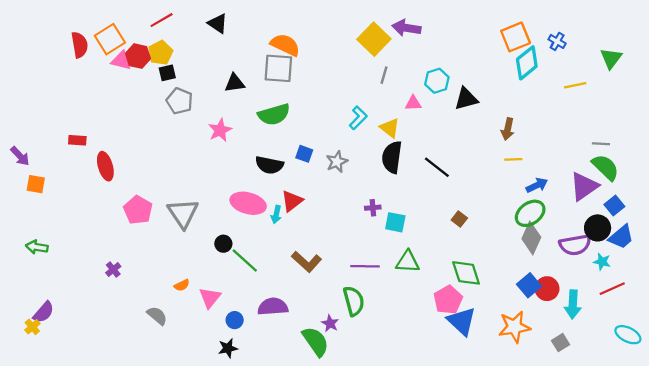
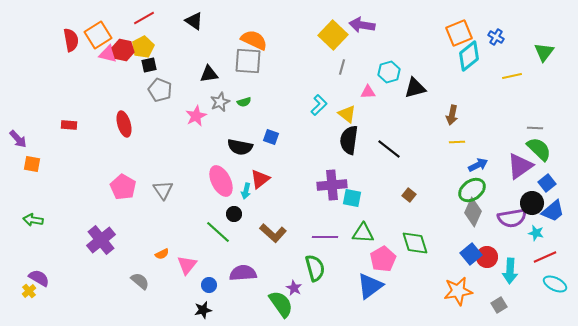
green semicircle: (274, 114) -> (244, 102), size x0.5
gray star: (337, 162) -> (220, 102), moved
red ellipse: (105, 166) -> (124, 124), moved
pink ellipse: (248, 203) -> (221, 181), turned 48
purple cross: (373, 208) -> (332, 185), size x2.0
gray triangle: (183, 213) -> (163, 190), size x0.7
black circle: (223, 244) -> (234, 214), moved
purple cross: (113, 270) -> (101, 240), size x2.0
pink pentagon: (448, 300) -> (383, 259), moved
purple semicircle: (44, 312) -> (39, 278), turned -100
blue triangle: (462, 321) -> (370, 286), moved, turned 40
cyan ellipse: (628, 335) -> (555, 284), moved

